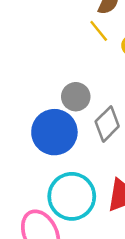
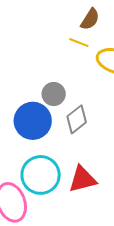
yellow line: (99, 31) -> (79, 43), turned -36

